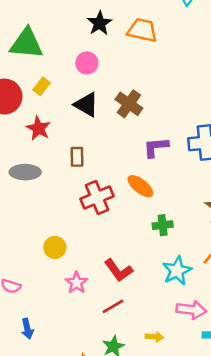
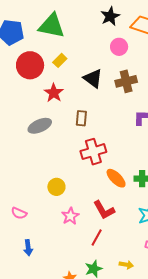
pink circle: (87, 63) -> (119, 47), moved
brown cross: (129, 104) -> (126, 81), turned 35
gray ellipse: (25, 172) -> (40, 126), turned -30
orange ellipse: (140, 186) -> (116, 178), moved
red line: (113, 306) -> (97, 238), turned -36

